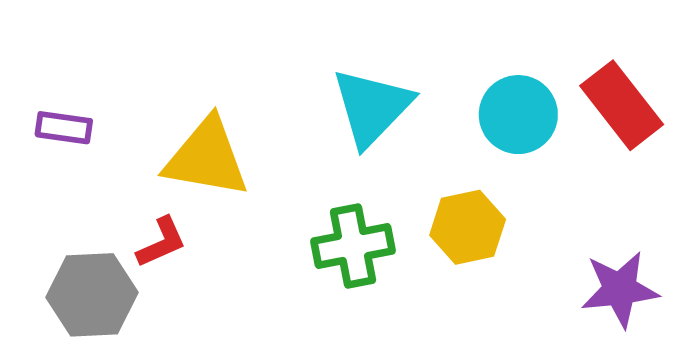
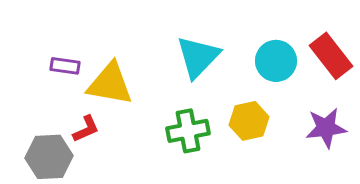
purple rectangle: (64, 128) -> (65, 66), moved
purple star: (620, 289) -> (326, 128), moved

